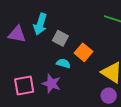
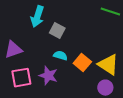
purple triangle: (17, 34) -> (13, 50), moved, turned -30
orange square: (84, 52) -> (82, 63), moved

